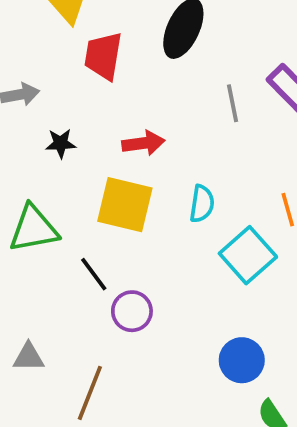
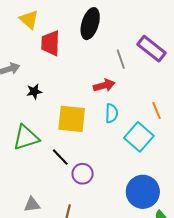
red arrow: (143, 143) -> (104, 85), moved
blue circle: (242, 360) -> (143, 192), size x1.4

